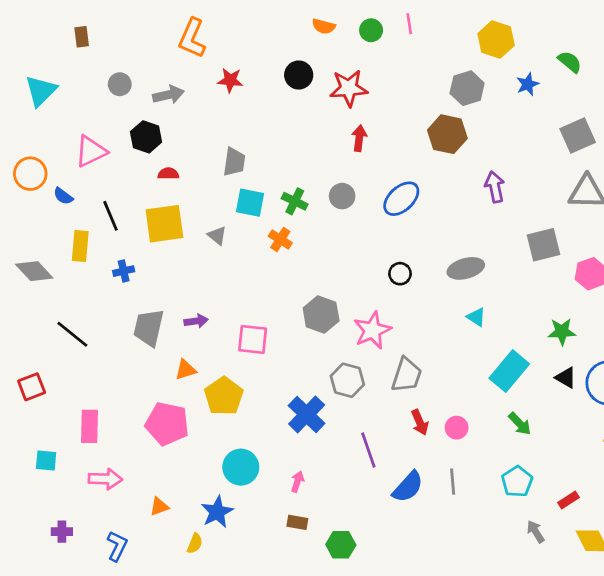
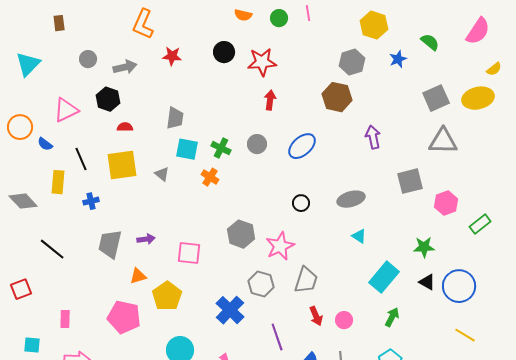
green arrow: (520, 424) -> (392, 317), turned -108
pink rectangle: (89, 426) -> (65, 319), size x0.7

